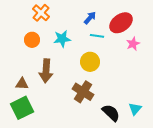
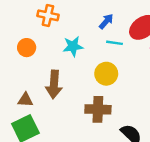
orange cross: (41, 13) -> (48, 15), turned -30
orange circle: (32, 40) -> (27, 48), moved
brown cross: (83, 92) -> (98, 109), turned -30

